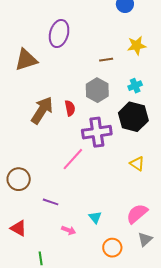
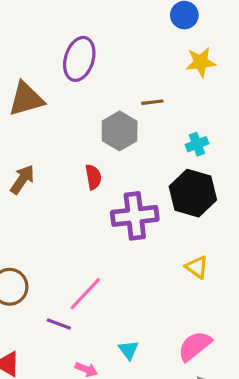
yellow star: (137, 46) -> (201, 62), moved
gray hexagon: (97, 90) -> (120, 131), moved
brown arrow: (42, 110) -> (22, 179), moved, size x0.7
pink line: (73, 159) -> (85, 294), moved

